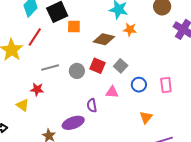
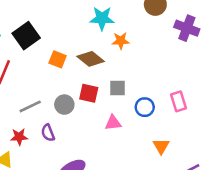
orange square: (74, 26) -> (58, 59), moved, turned 32
brown diamond: (104, 39) -> (91, 59), turned 35
gray square: (121, 66) -> (117, 88), turned -32
purple semicircle: (92, 105) -> (48, 133), moved

